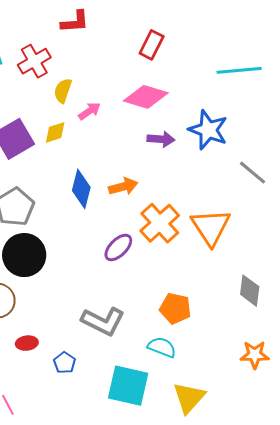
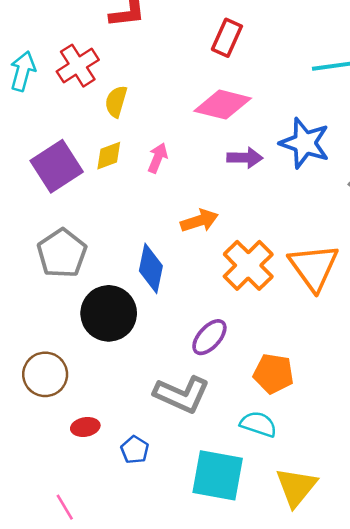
pink arrow: (89, 111) -> (158, 158), moved, turned -30
blue diamond: (81, 189) -> (151, 268), moved
purple ellipse: (118, 247) -> (209, 337), moved
black circle: (24, 255) -> (109, 313), moved

